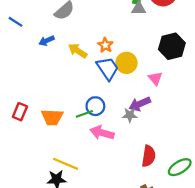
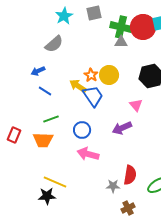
blue line: (16, 22) -> (45, 91), moved
yellow arrow: (78, 51) -> (78, 86), moved
yellow circle: (126, 63) -> (109, 75), moved
green line: (84, 114) -> (51, 119), moved
gray star: (130, 115) -> (113, 186), moved

